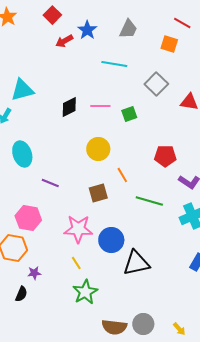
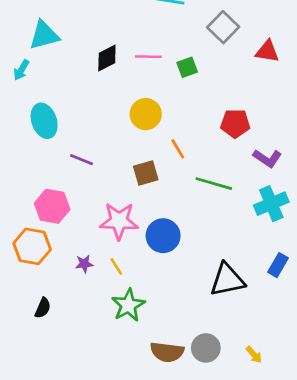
black triangle: (136, 263) -> (227, 280), moved
purple star: (34, 273) -> (84, 264), moved

